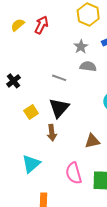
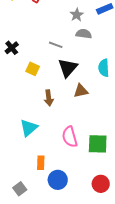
black triangle: (59, 108) -> (68, 68), moved
yellow square: (31, 112) -> (33, 69), moved, turned -32
brown triangle: (92, 141) -> (81, 91), moved

